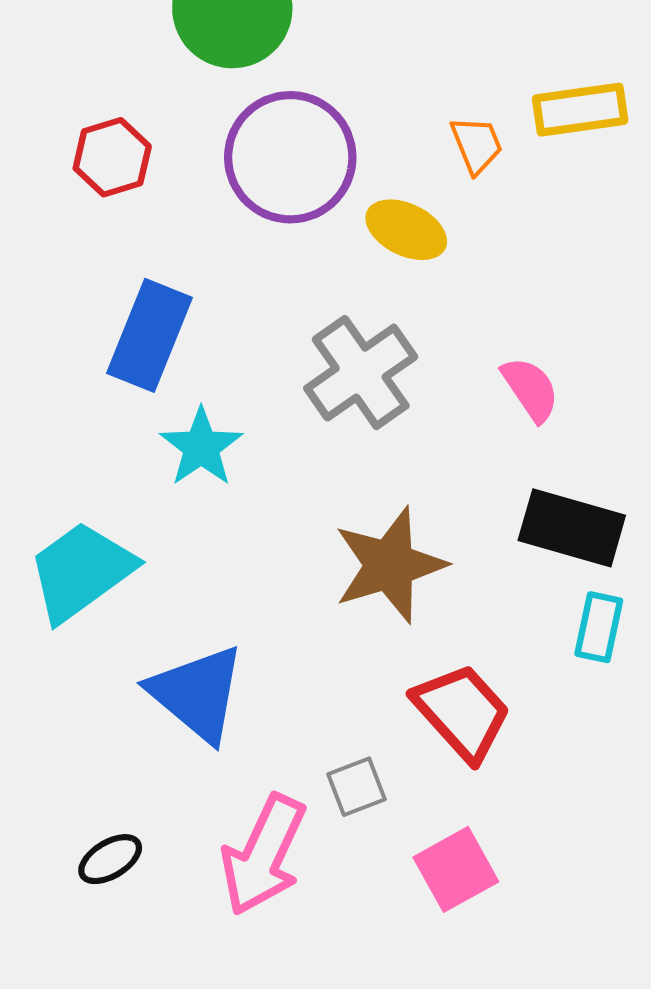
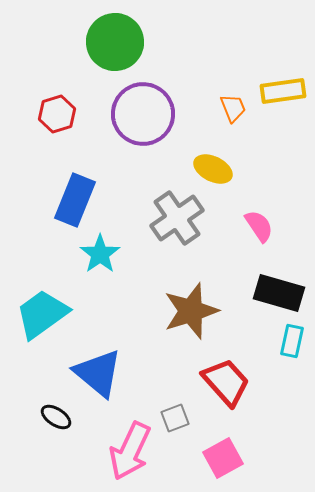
yellow ellipse: (406, 230) -> (213, 169), moved
black ellipse: (110, 859) -> (56, 417), moved, turned 64

